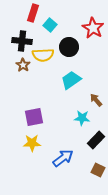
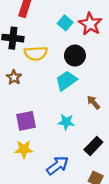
cyan square: (50, 25) -> (65, 23), moved
black circle: (69, 47) -> (75, 56), moved
brown star: (23, 65) -> (14, 77), moved
cyan star: (82, 118) -> (66, 122), moved

